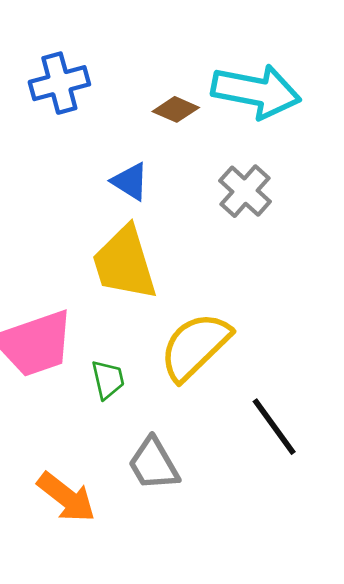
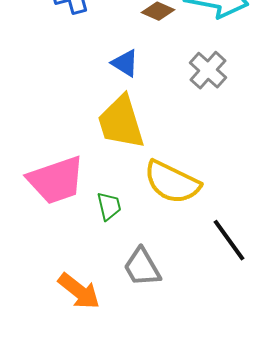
yellow semicircle: (195, 346) -> (172, 182), turned -110

